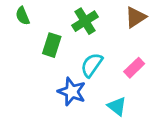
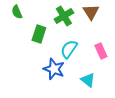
brown triangle: (136, 17) -> (91, 12), moved, turned -30
pink rectangle: (134, 68) -> (101, 51), turned -70

